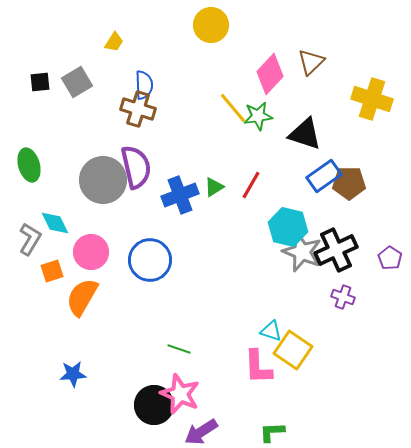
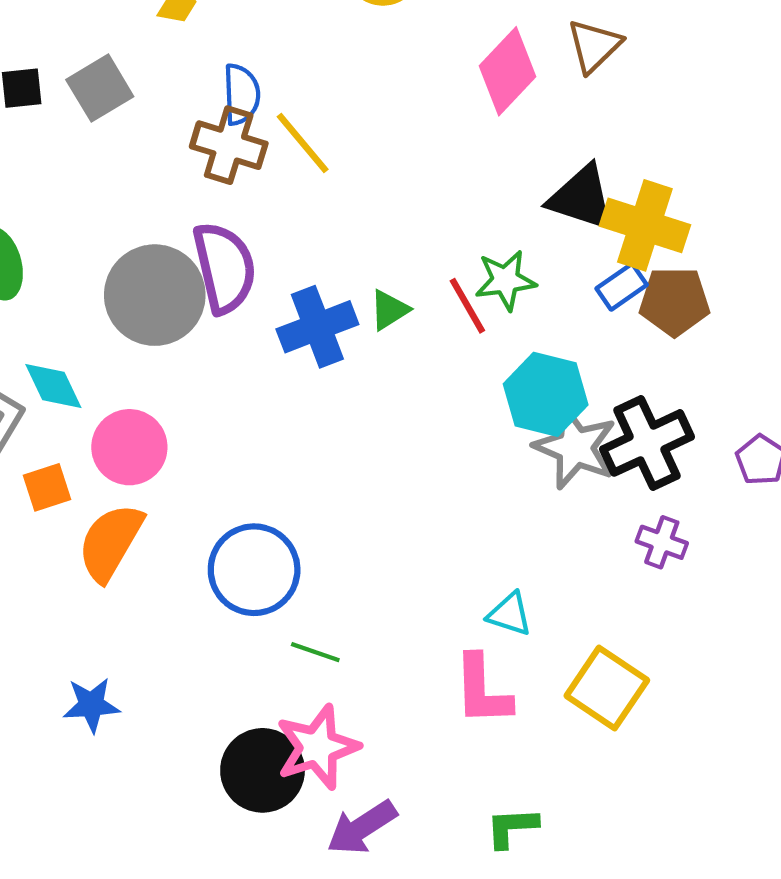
yellow cross: (372, 99) -> (645, 225), moved
yellow line: (233, 108) -> (303, 143), moved
green star: (258, 116) -> (505, 280), moved
blue rectangle: (324, 176) -> (622, 287), size x0.7
red line: (251, 185) -> (467, 306), turned -60
blue circle: (150, 260) -> (254, 570), moved
yellow square: (293, 350) -> (607, 688), moved
pink star: (180, 394) -> (317, 747), turned 30

